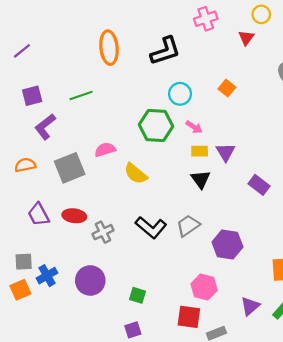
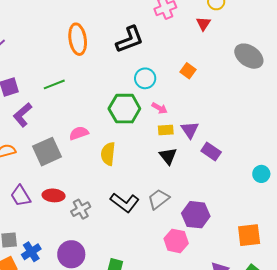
yellow semicircle: (136, 174) -> (108, 154), turned 60
purple rectangle: (259, 185) -> (211, 152), moved
pink hexagon: (204, 287) -> (176, 241), moved

